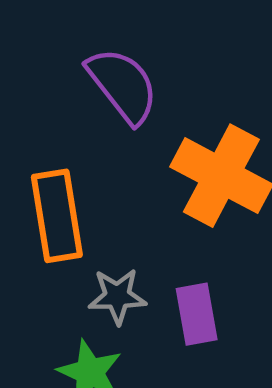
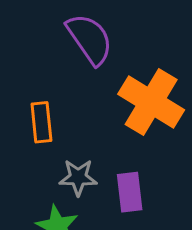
orange rectangle: (57, 216) -> (41, 122), size x0.7

